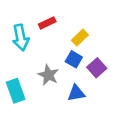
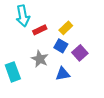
red rectangle: (47, 23) -> (40, 30), moved
cyan arrow: (21, 38) -> (23, 16), moved

